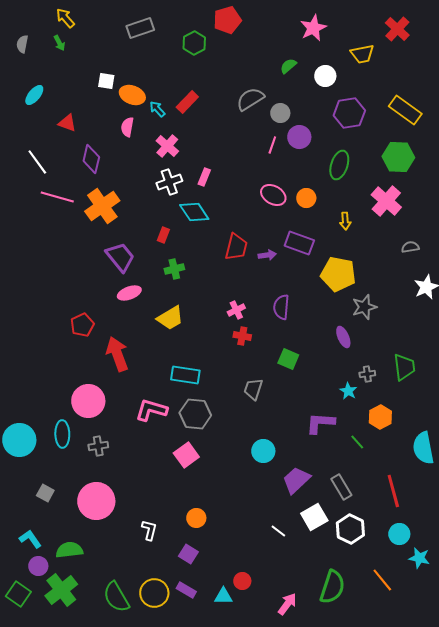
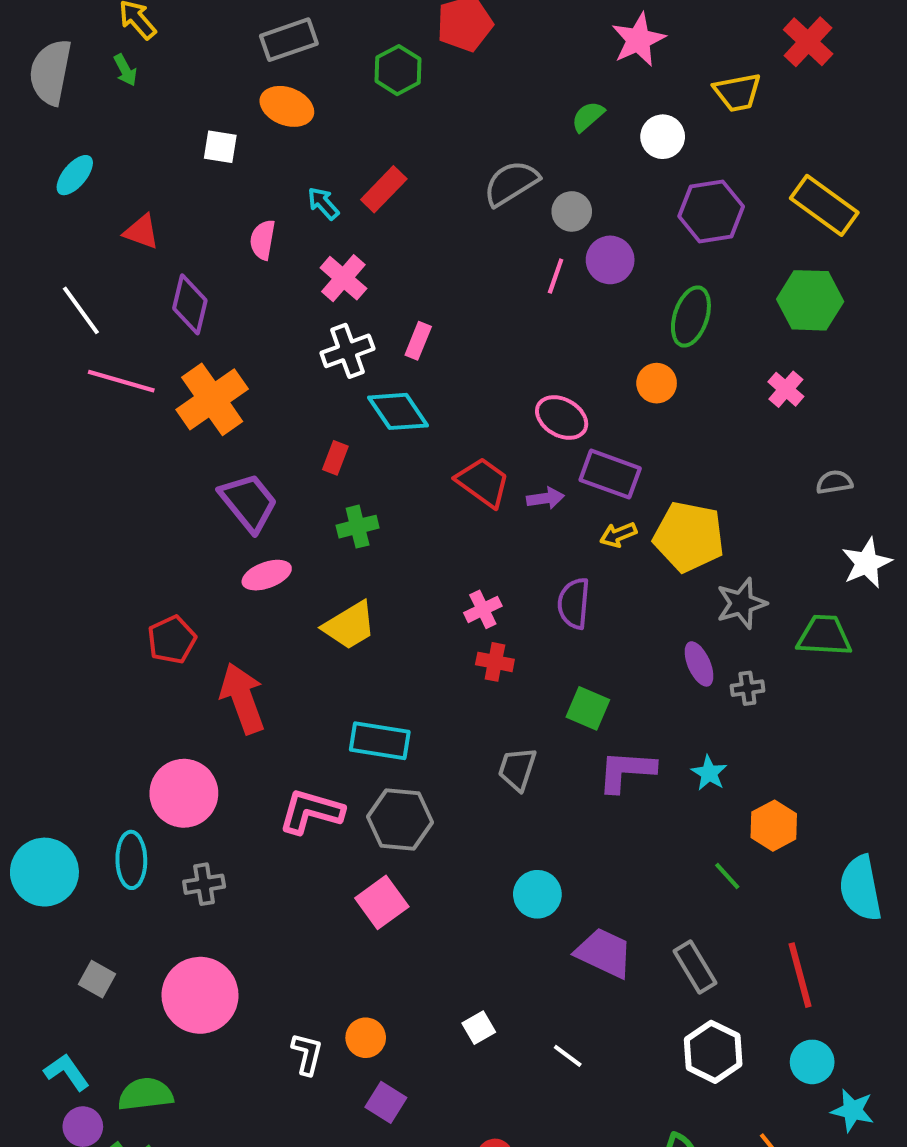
gray semicircle: (22, 44) -> (51, 72), size x1.8
orange ellipse: (132, 95) -> (287, 106), moved
pink ellipse: (273, 195) -> (562, 418), moved
orange circle: (306, 198) -> (657, 383), moved
pink cross: (386, 201) -> (786, 389), size x0.6
yellow arrow: (345, 221) -> (618, 535), moved, turned 72
red trapezoid: (236, 247) -> (483, 482), turned -68
green trapezoid: (404, 367) -> (824, 636), moved, turned -80
gray cross: (367, 374) -> (747, 688), moved
purple L-shape: (320, 423) -> (626, 771), moved
purple trapezoid: (296, 480) -> (604, 953), turned 68
white square: (314, 517) -> (479, 1028), moved, size x0.6
orange circle: (196, 518) -> (366, 1038), moved

